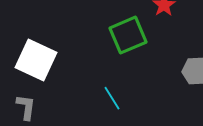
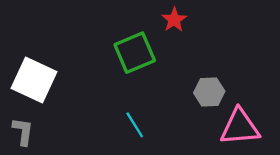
cyan line: (112, 98) -> (135, 125), moved

